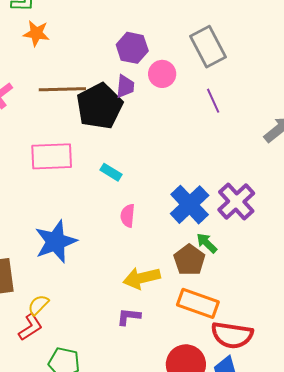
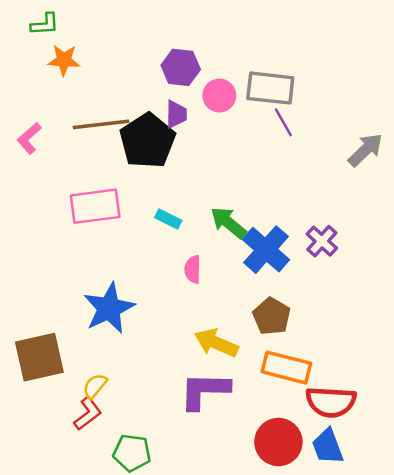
gray rectangle: (208, 47) -> (270, 88), moved, turned -51
purple cross: (236, 202) -> (322, 241), size x0.7
green arrow: (207, 243) -> (228, 223), moved, size x1.4
yellow arrow: (142, 278) -> (216, 343), turned 42
purple L-shape: (129, 317) -> (205, 391), size x1.8

